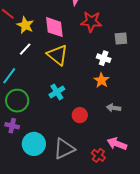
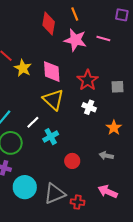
red star: (91, 22) -> (88, 80), moved, turned 30
white line: (25, 49) -> (33, 122), moved
white cross: (104, 58) -> (89, 107), moved
orange star: (101, 80) -> (114, 128), moved
red cross: (98, 155) -> (78, 202), moved, turned -32

